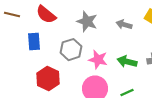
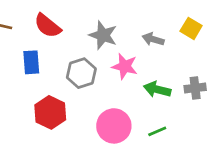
pink star: (98, 60) -> (125, 66), moved

